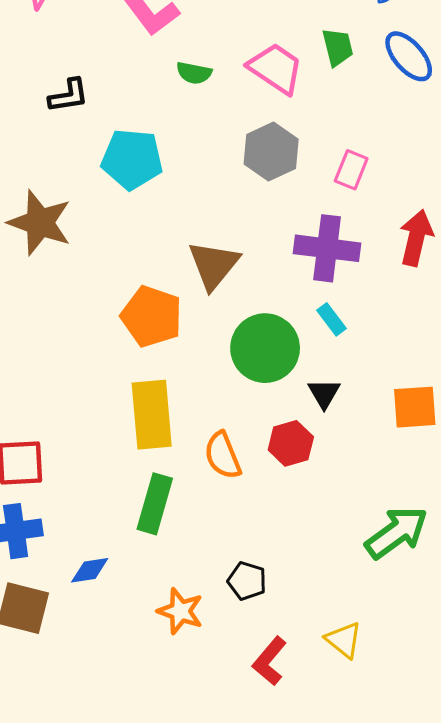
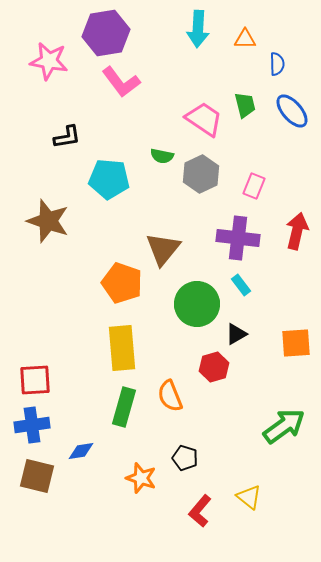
green semicircle: (194, 73) -> (162, 156), moved
black triangle: (324, 393) -> (236, 334), turned 30
orange semicircle: (223, 455) -> (170, 396), moved

